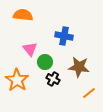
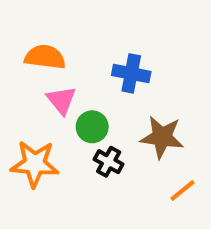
orange semicircle: (23, 15) -> (45, 57), moved
orange star: (17, 80) -> (35, 164), turned -30

